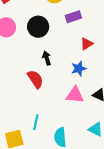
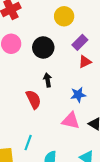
purple rectangle: (73, 17) -> (80, 42), turned -35
red triangle: (87, 44) -> (85, 62), moved

